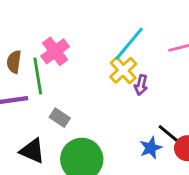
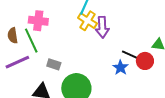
pink cross: (55, 51) -> (38, 21), turned -30
purple arrow: (141, 85) -> (102, 27), size x1.5

